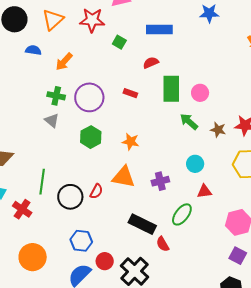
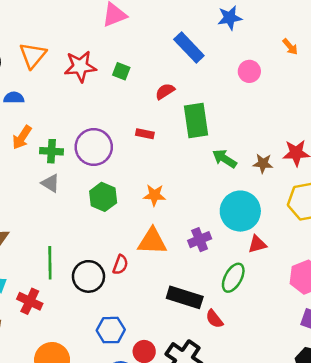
red star: (92, 20) -> (80, 66), moved
blue rectangle: (159, 30) -> (189, 48), moved, turned 55
orange arrow: (64, 62) -> (22, 137), moved
pink circle: (200, 93) -> (249, 71), moved
cyan circle: (195, 164) -> (240, 211), size x1.8

